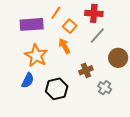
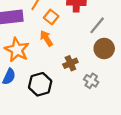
gray line: (97, 35) -> (97, 25), moved

